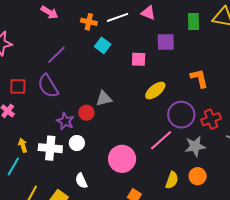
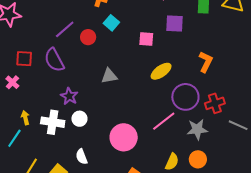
orange L-shape: (199, 78) -> (206, 62), turned 35
red circle: (86, 113) -> (88, 37), moved

